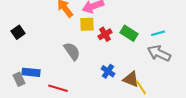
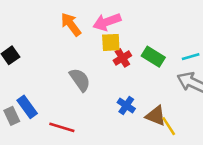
yellow square: (87, 24) -> (111, 42), moved
blue rectangle: (31, 72) -> (27, 107), turned 48

